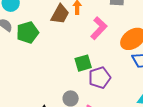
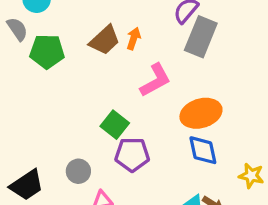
green square: (83, 63) -> (115, 125), turned 36

